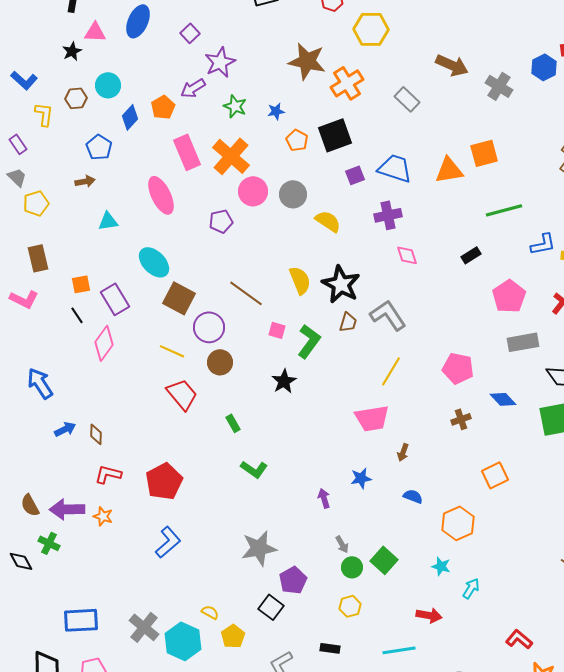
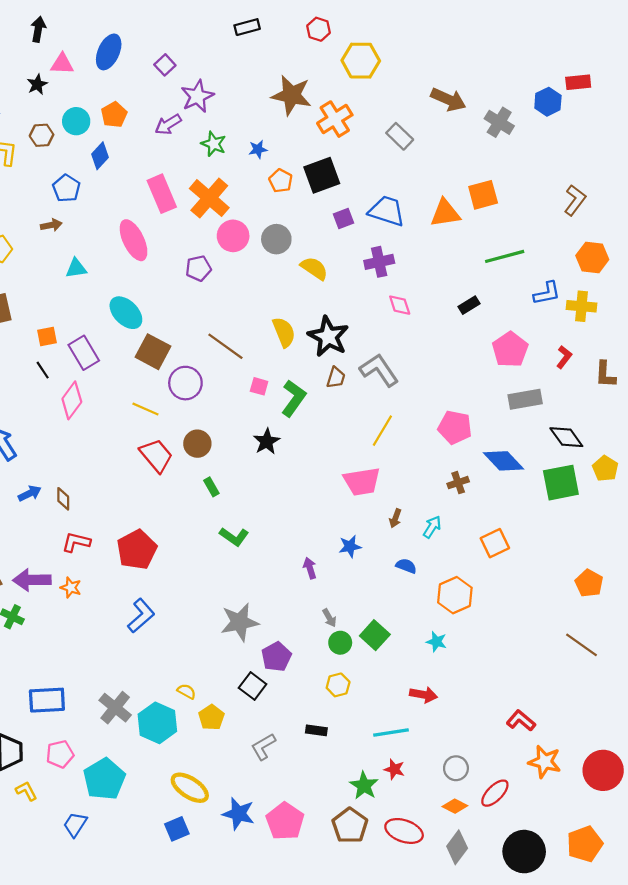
orange pentagon: (163, 107) -> (114, 115), moved
brown circle: (220, 362) -> (197, 444), moved
blue diamond: (503, 399) -> (504, 461), size x1.4
cyan arrow: (471, 588) -> (432, 527), moved

